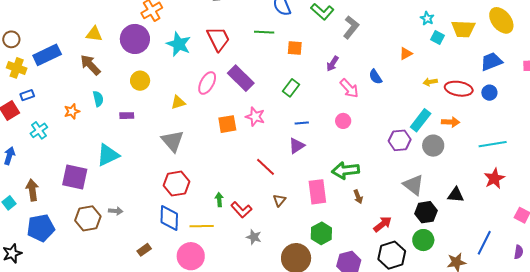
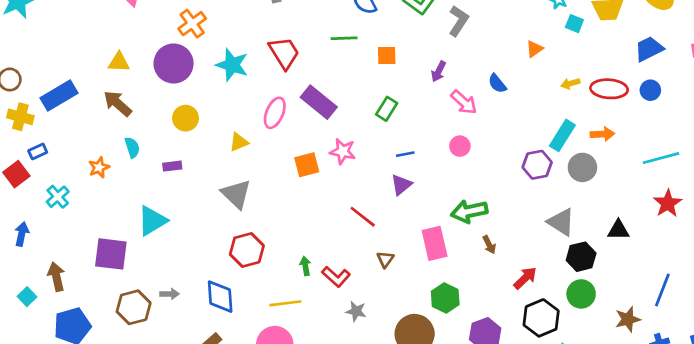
blue diamond: (169, 218) -> (220, 297), moved

